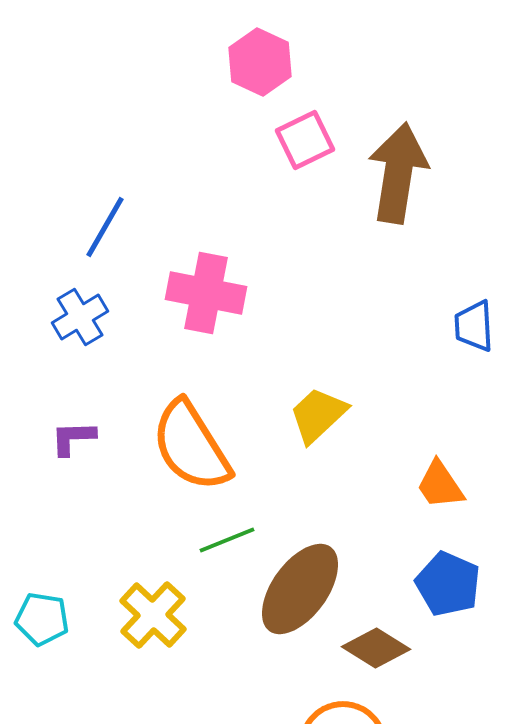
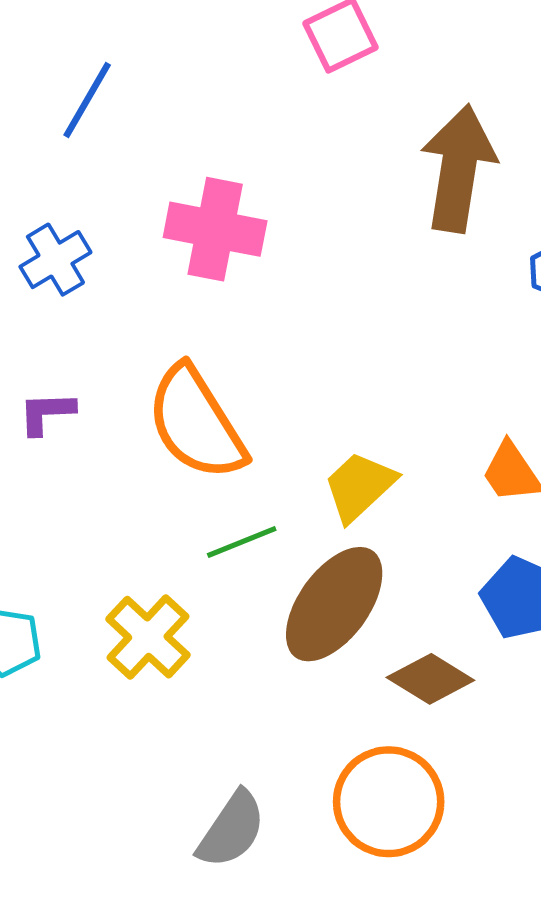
brown arrow: (398, 173) -> (458, 168), moved
blue line: (105, 227) -> (87, 100), moved
yellow trapezoid: (318, 415) -> (359, 486), moved

